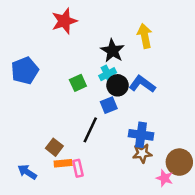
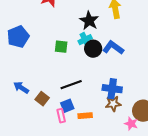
green square: (78, 83) -> (61, 47), turned 32
blue square: (109, 105) -> (67, 106), moved
black line: (90, 130) -> (71, 85), turned 45
orange rectangle: (63, 163) -> (85, 116), moved
blue arrow: (27, 172) -> (21, 88), moved

